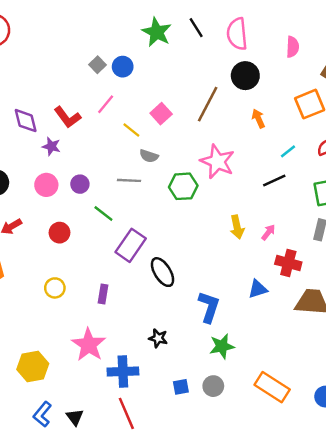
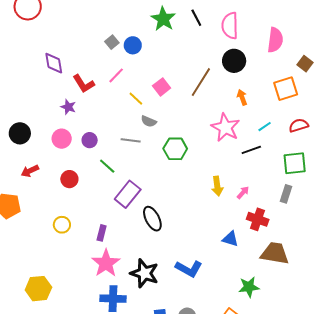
pink semicircle: (293, 47) -> (275, 40), size x1.4
purple diamond: (26, 121) -> (54, 63), moved
pink star: (217, 162) -> (225, 127), moved
blue triangle: (258, 289) -> (230, 239), turned 30
blue L-shape: (209, 307) -> (189, 269), moved, turned 96
black star: (158, 338) -> (144, 273), size x1.8
pink star: (89, 345) -> (106, 263), moved
green star: (222, 346) -> (249, 287), moved

